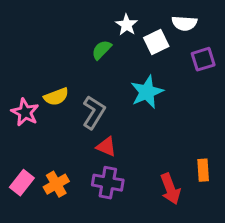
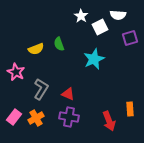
green semicircle: (102, 50) -> (59, 44), moved, turned -64
yellow semicircle: (56, 97) -> (36, 49), moved
gray L-shape: (94, 112) -> (41, 89), moved

